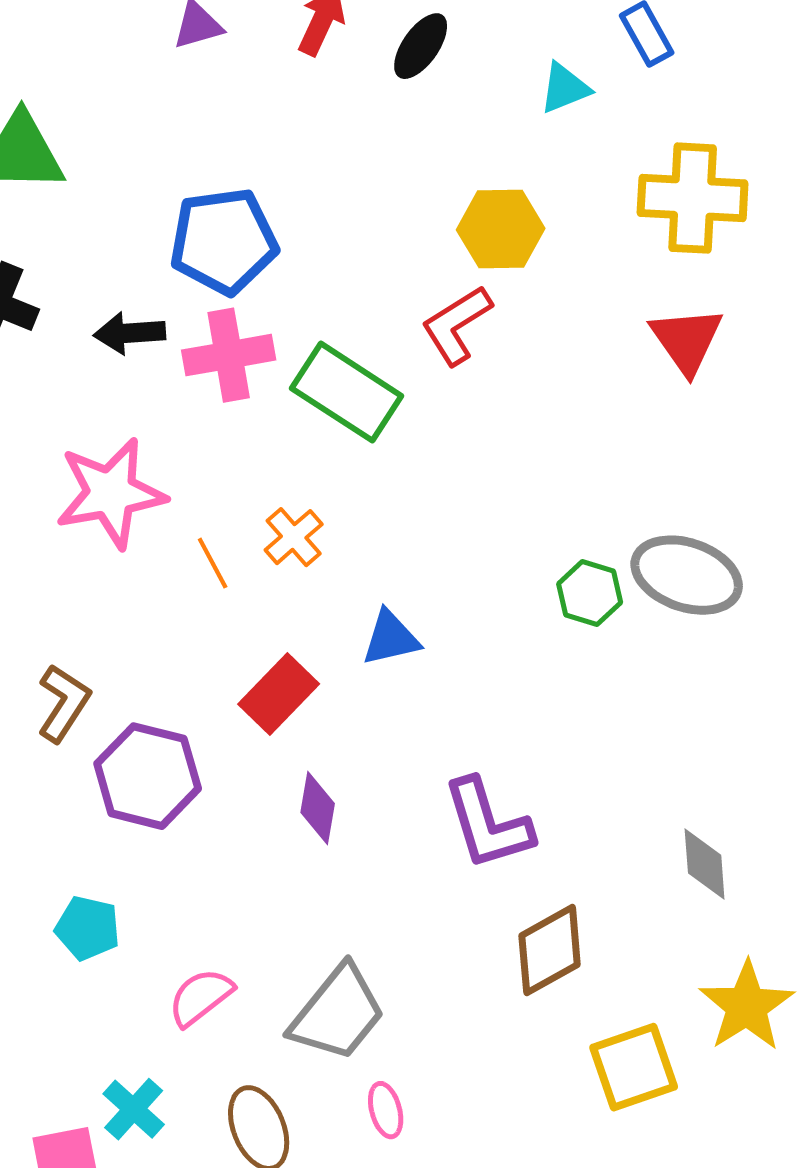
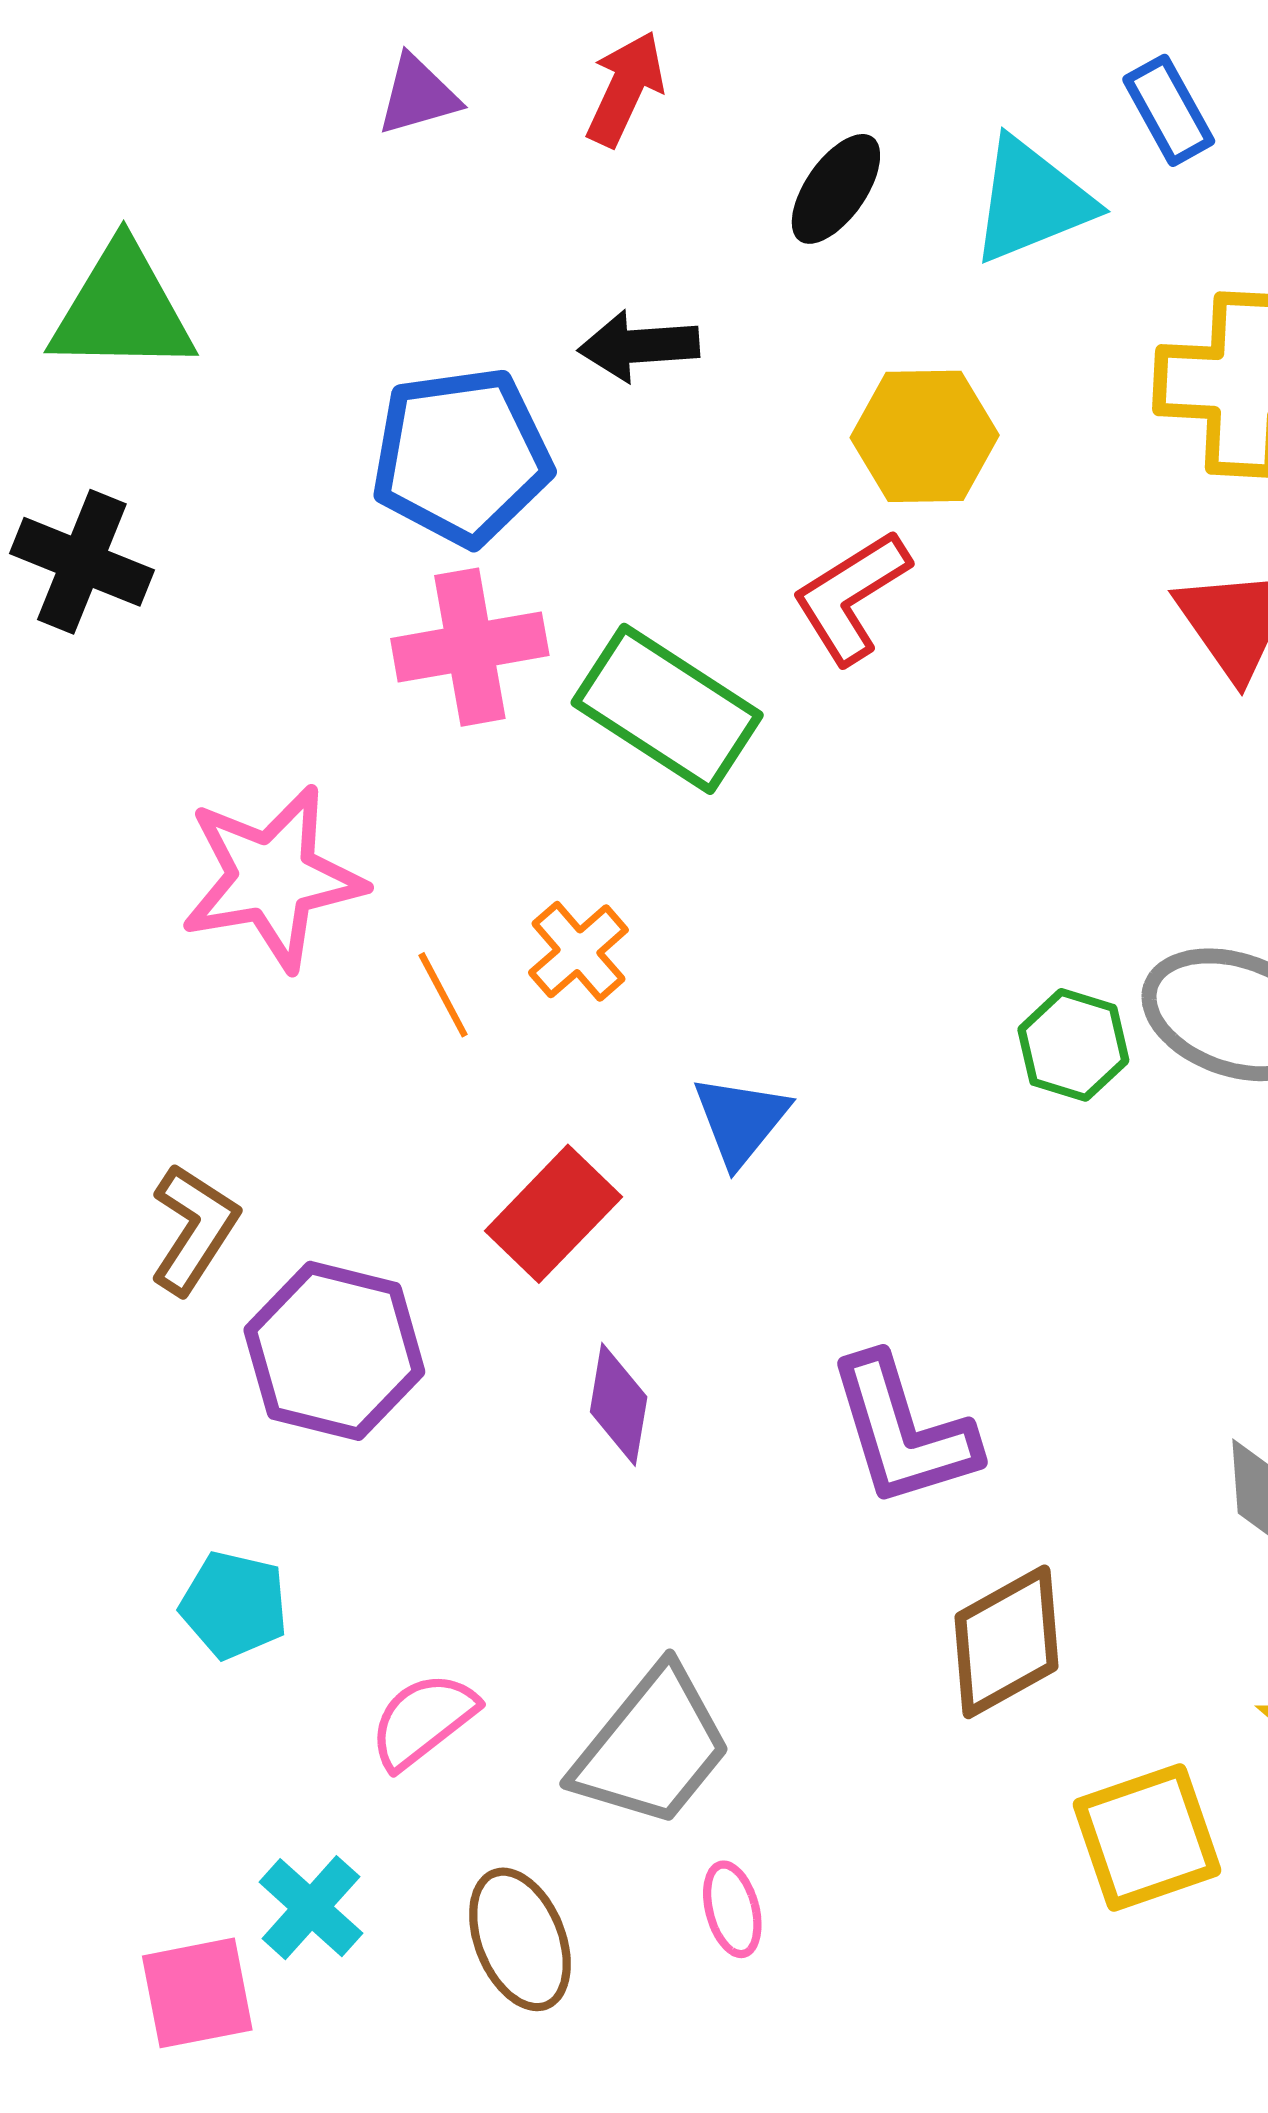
black ellipse: (421, 46) -> (836, 189), moved
cyan triangle: (565, 88) -> (1032, 201), size x1.5
black arrow: (130, 333) -> (639, 346), moved
blue triangle: (391, 638) -> (741, 1120), turned -38

